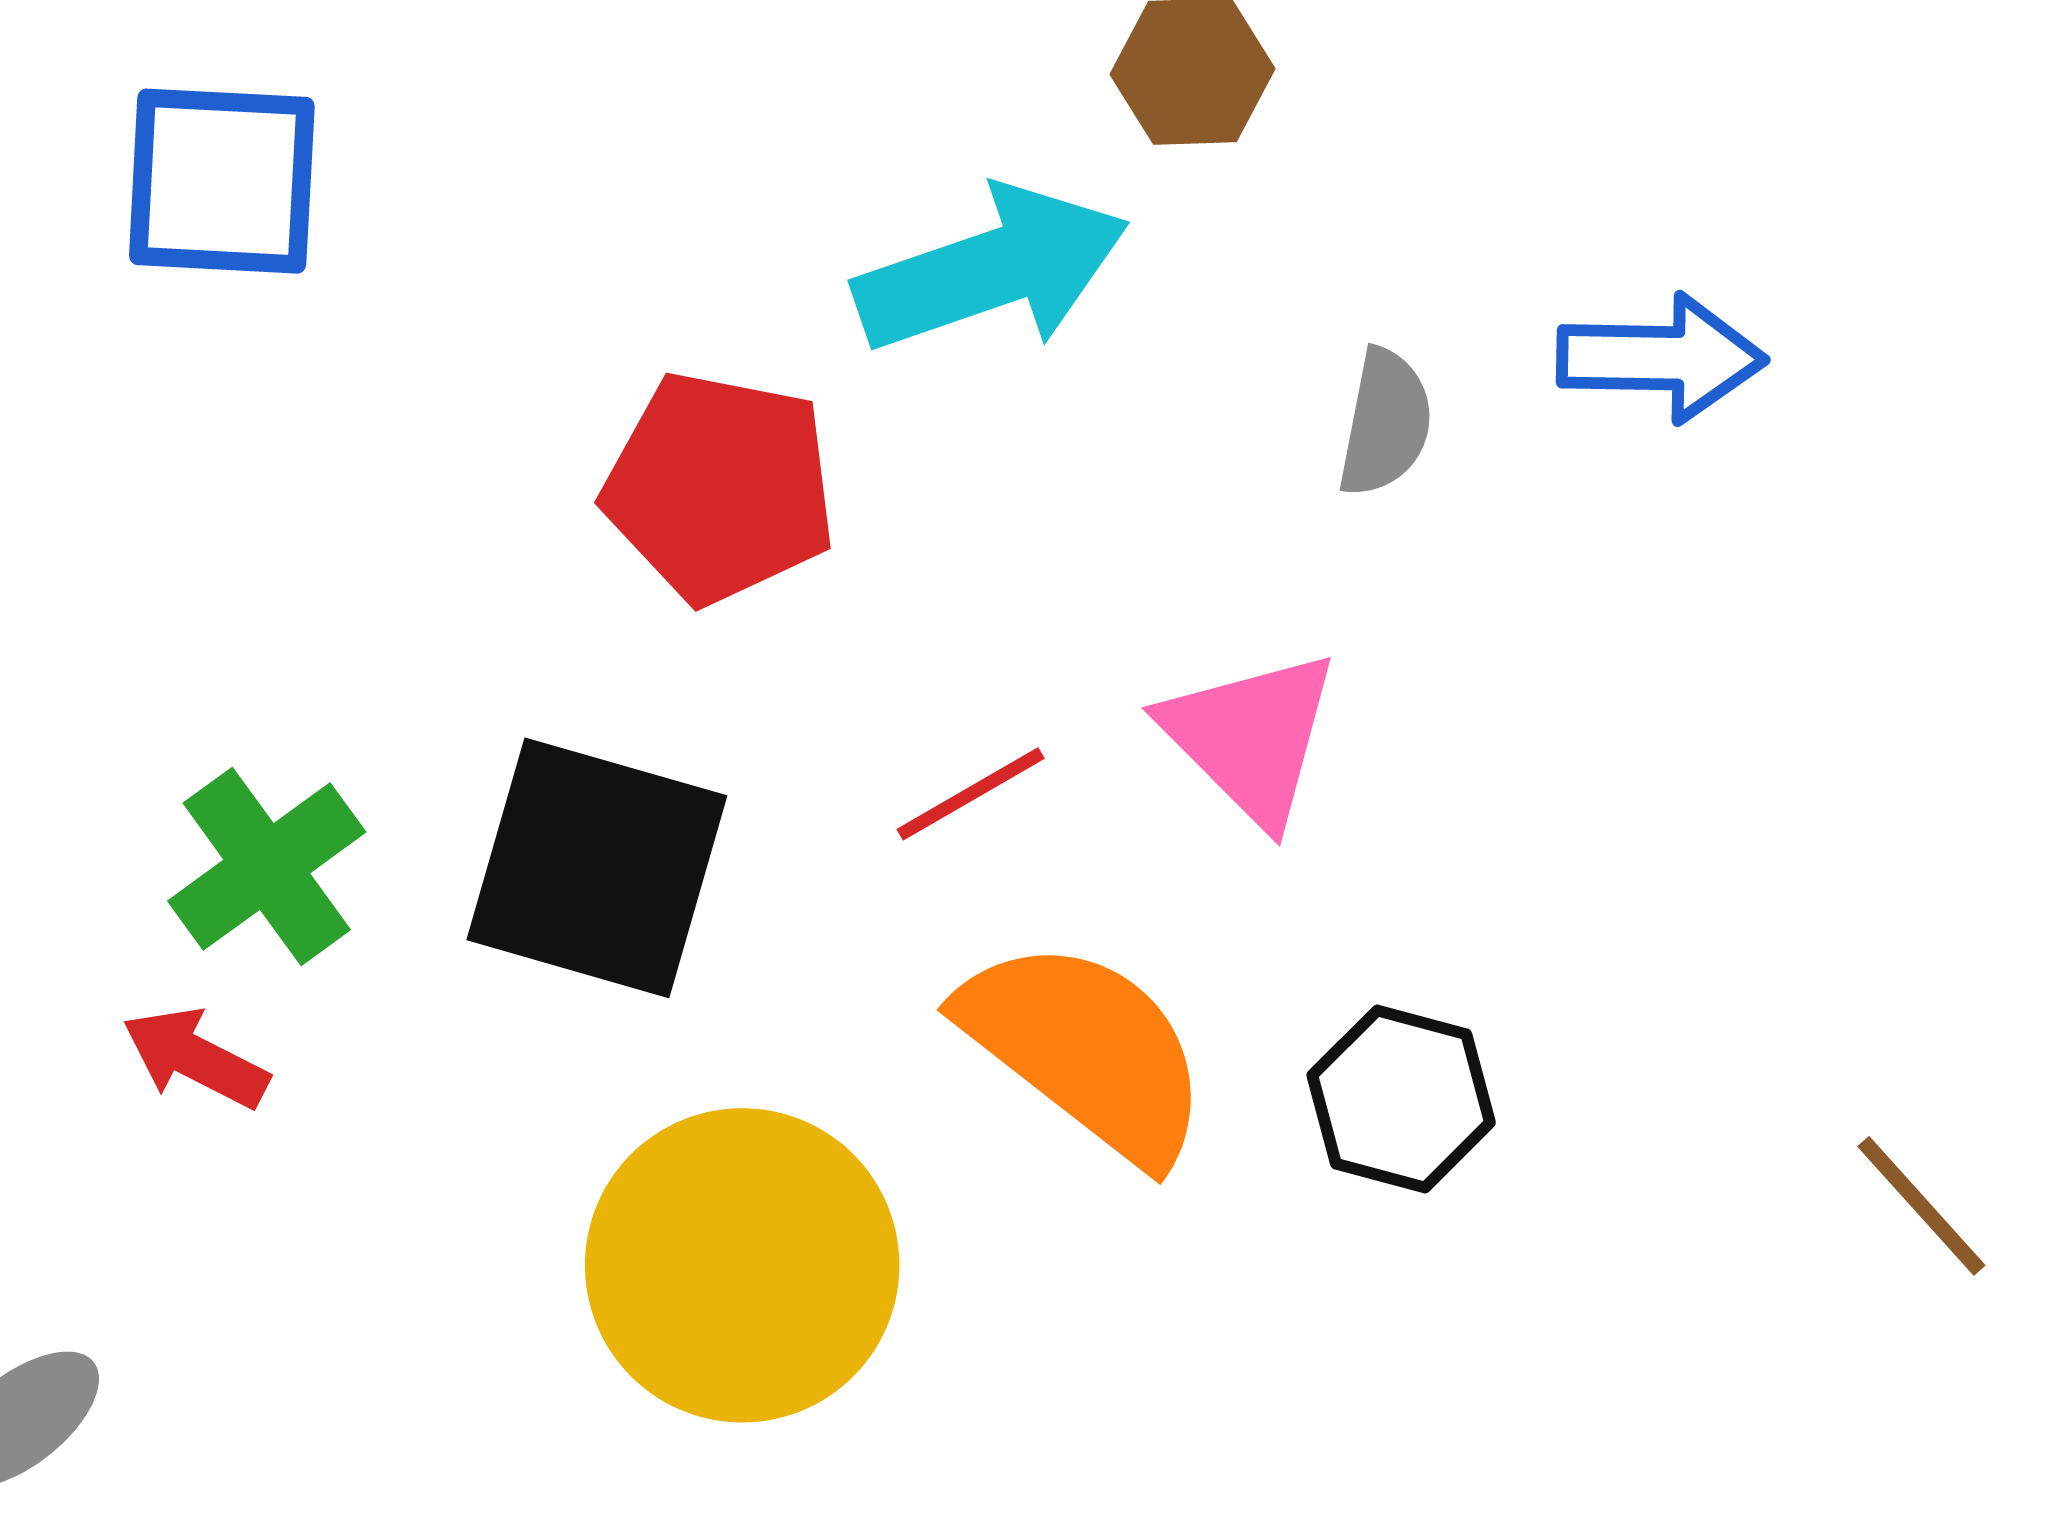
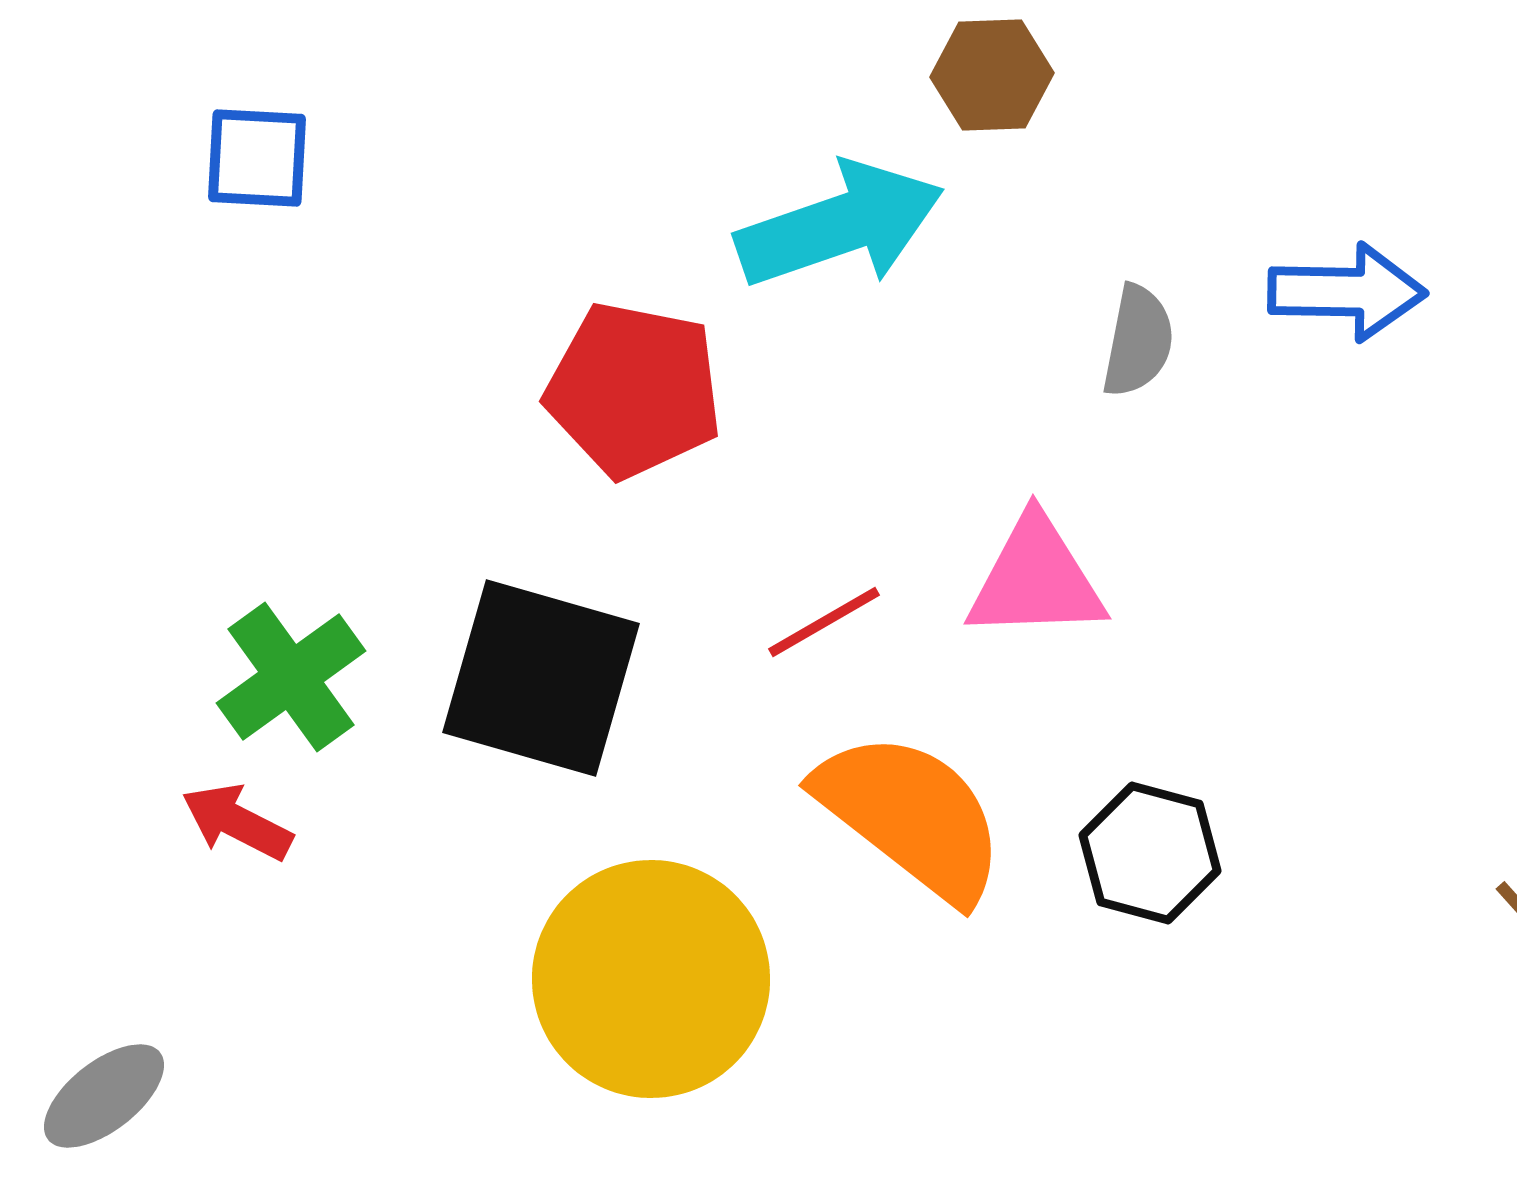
blue square: (222, 181) -> (257, 158), size x0.7
pink triangle: (1251, 737) -> (1036, 579), turned -47

